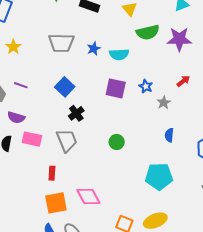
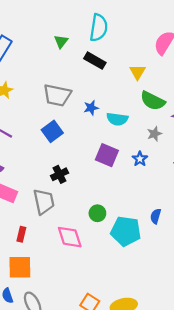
green semicircle: (148, 32) -> (153, 101), turned 30
blue square: (65, 87) -> (52, 131), moved
gray star: (164, 103) -> (154, 134), moved
cyan pentagon: (159, 176) -> (126, 231), moved
pink diamond: (88, 196) -> (70, 237), moved

